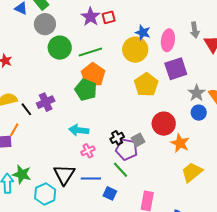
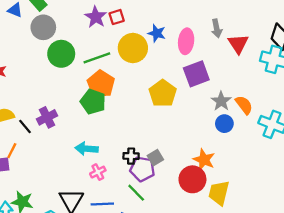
yellow circle: (135, 50) -> (133, 48), moved
red circle: (164, 124) -> (192, 179), moved
black cross: (117, 138) -> (131, 156), turned 32
yellow trapezoid: (192, 172) -> (219, 193), turned -35

